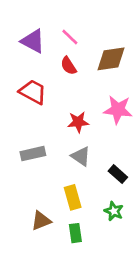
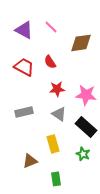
red semicircle: (68, 66) -> (50, 62), moved
pink star: (118, 110) -> (86, 95), moved
black rectangle: (118, 174) -> (86, 127), size x1.5
green rectangle: (75, 233) -> (56, 179), moved

